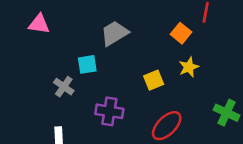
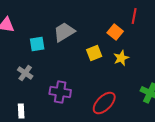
cyan square: (87, 64) -> (37, 44), moved
yellow square: (154, 80) -> (94, 53), moved

